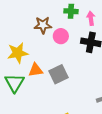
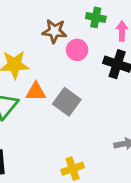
gray square: (59, 74) -> (67, 102), turned -36

